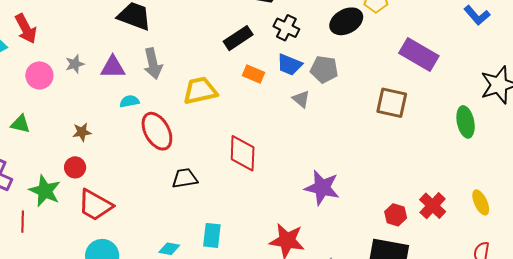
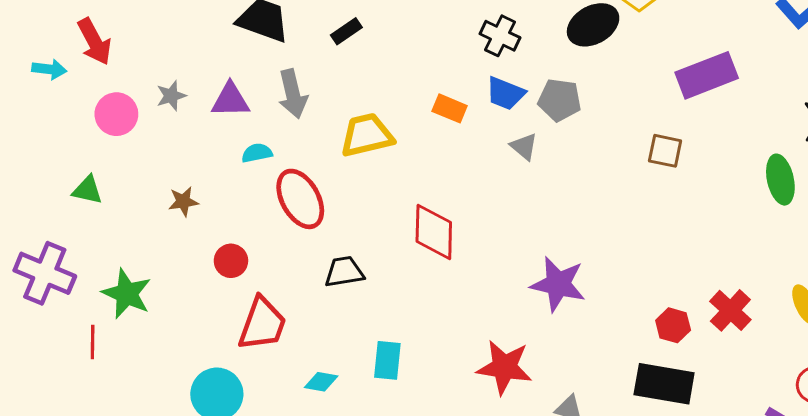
black rectangle: (238, 38) -> (346, 31), moved, size x0.7
purple rectangle: (419, 54) -> (707, 75), turned -51
brown square: (392, 103) -> (665, 151), size x0.7
red circle: (75, 167) -> (231, 261), moved
red trapezoid: (95, 205) -> (262, 324), moved, turned -99

